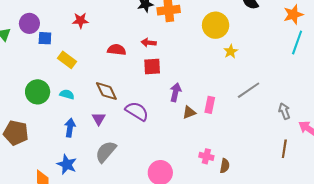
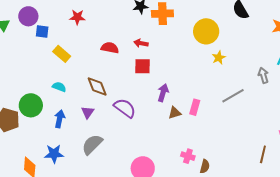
green circle: (38, 92) -> (31, 105), moved
gray arrow: (284, 111) -> (263, 75), moved
blue star: (67, 164) -> (54, 154), turned -30

